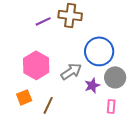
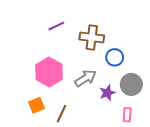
brown cross: (70, 15) -> (92, 38), moved
blue circle: (99, 51) -> (115, 57), size x0.6

